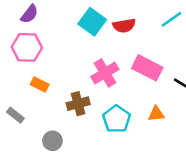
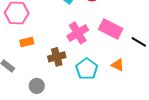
orange rectangle: (40, 84) -> (27, 42), turned -40
orange triangle: (156, 114) -> (118, 65), turned 32

